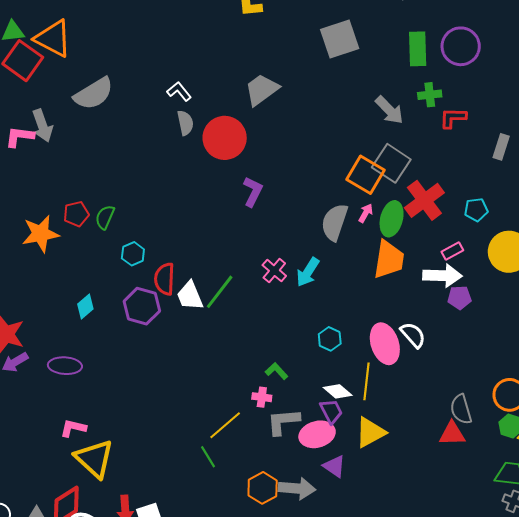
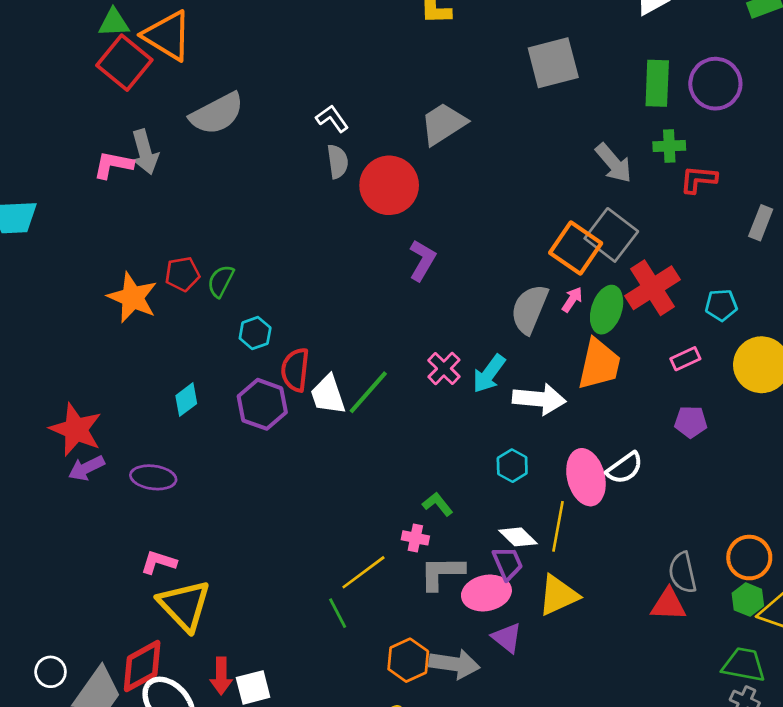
orange star: (41, 234) -> (132, 297), turned 30
white arrow: (442, 276) -> (539, 399), moved
white semicircle: (413, 335) -> (625, 468), turned 92

